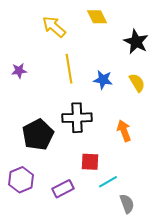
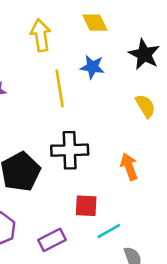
yellow arrow: (54, 27) -> (41, 35), turned 40
blue star: (103, 80) -> (92, 67), moved

